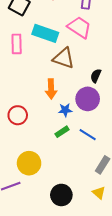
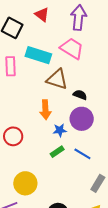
black semicircle: (96, 76) -> (80, 95), moved, turned 88

